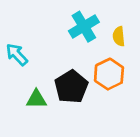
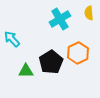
yellow semicircle: (119, 36) -> (89, 13), moved

